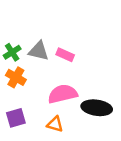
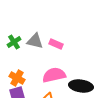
orange cross: (16, 77) -> (17, 78), moved

